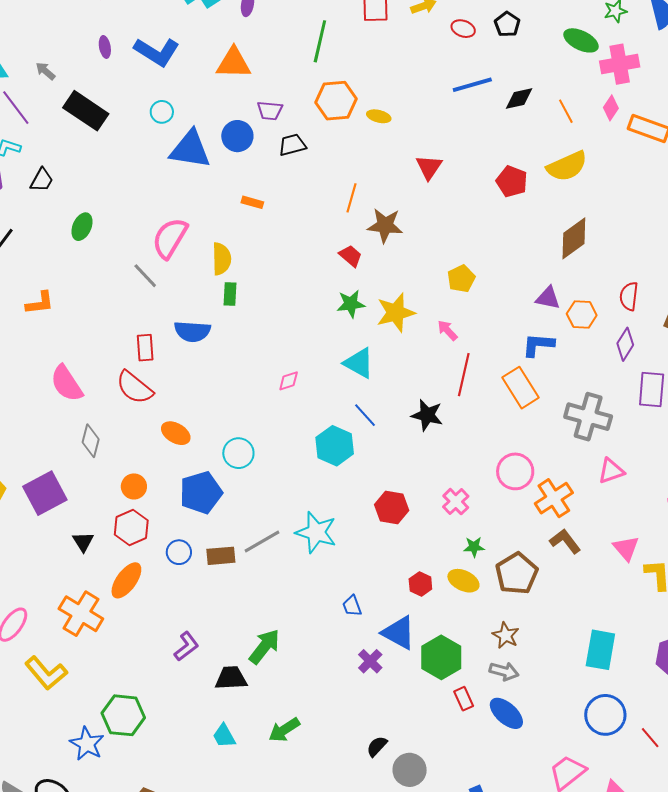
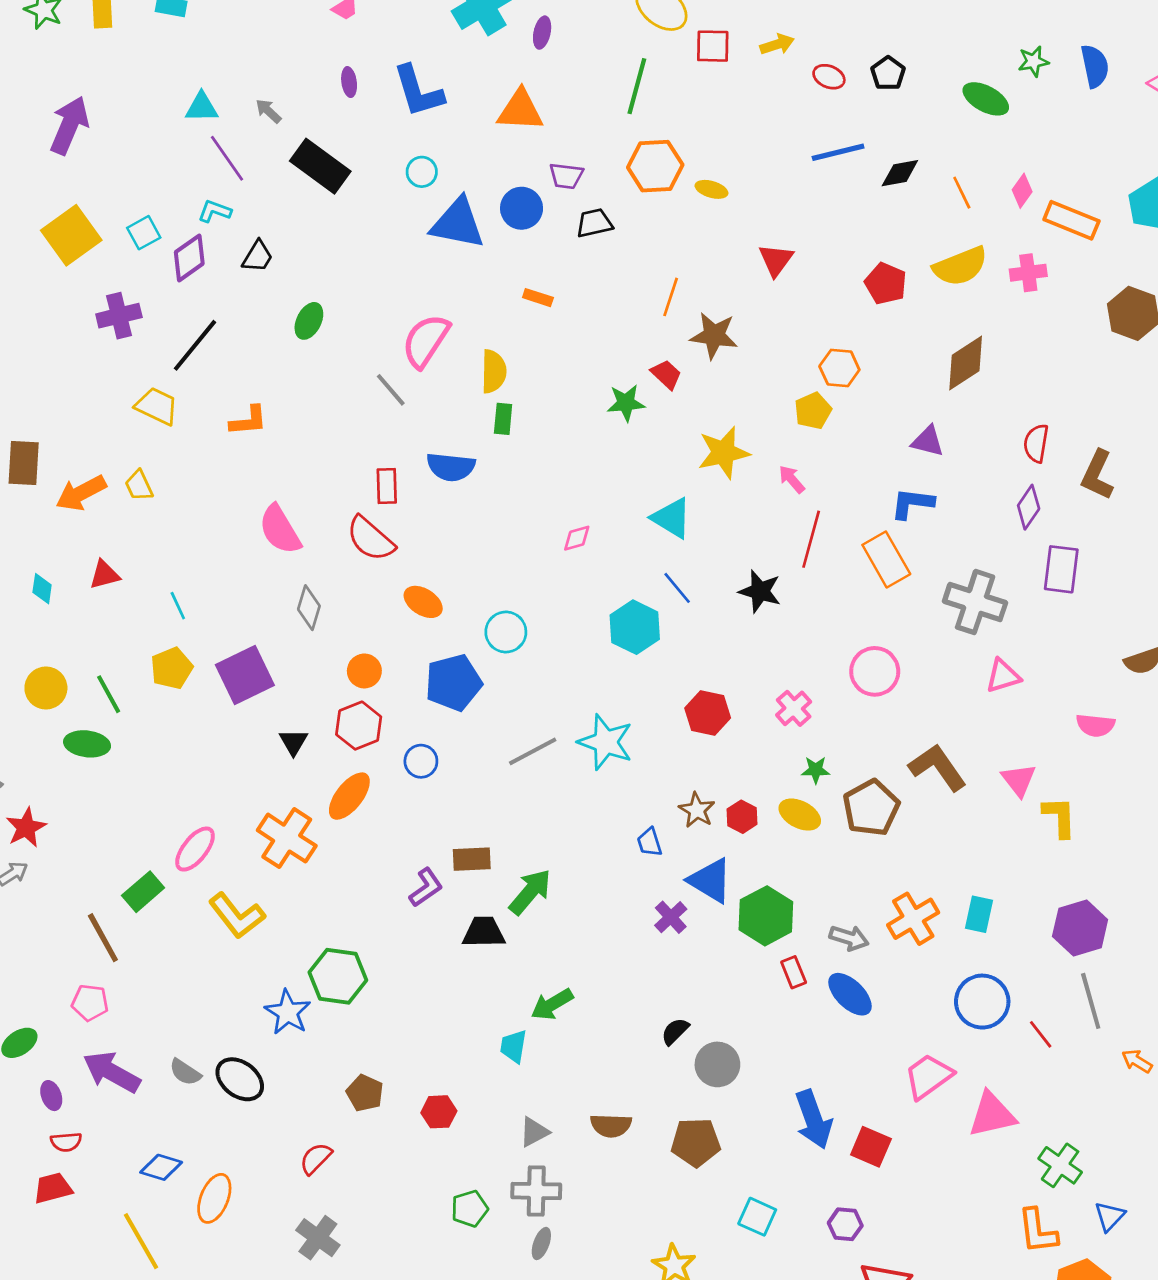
blue L-shape: (157, 52) -> (418, 91), turned 39
pink cross: (620, 64) -> (1028, 273), moved, size x0.7
green star: (351, 304) -> (626, 403), moved
orange hexagon: (582, 315) -> (839, 368), moved
orange cross: (554, 498) -> (913, 919), moved
brown L-shape: (565, 541) -> (938, 767), size x1.4
brown rectangle: (221, 556) -> (472, 859), moved
brown star: (506, 635) -> (697, 810), moved
cyan rectangle: (600, 650) -> (979, 914), size x0.7
cyan trapezoid: (224, 736) -> (514, 1046), moved, turned 36

